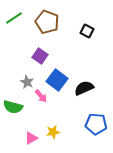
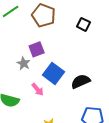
purple square: (40, 56) -> (37, 49), turned 35
gray star: (27, 82) -> (24, 63), moved

